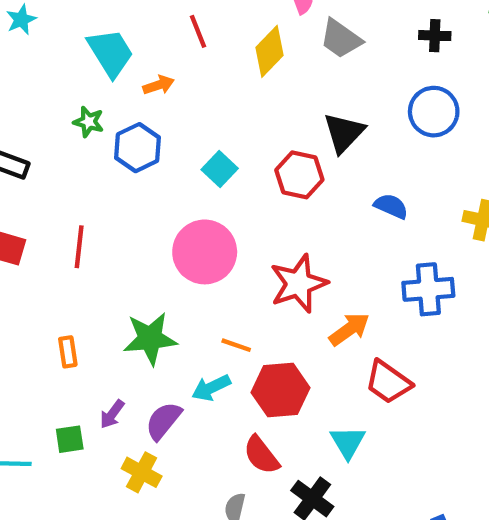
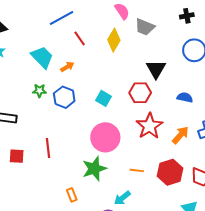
red star: (299, 284) -> (149, 126), moved
orange arrow: (349, 329) -> (180, 135), moved
green star: (150, 339) -> (94, 169), moved
orange line: (236, 345) -> (137, 170), moved
orange rectangle: (68, 352) -> (72, 195), moved
red hexagon: (281, 390) -> (170, 172), moved

